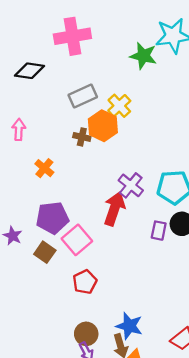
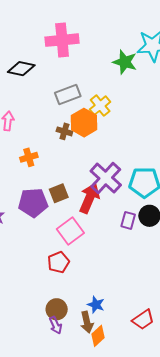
orange cross: (44, 168) -> (29, 157), turned 30
purple cross: (131, 185) -> (106, 178), size x1.4
pink square: (77, 240) -> (70, 231), moved
brown square: (45, 252) -> (59, 193), moved, turned 30
blue star: (129, 326) -> (96, 305), size x0.7

